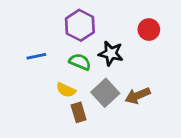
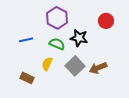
yellow semicircle: (66, 90) -> (47, 64), turned 88
brown rectangle: (79, 112) -> (27, 78), moved, turned -48

